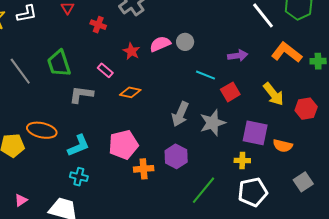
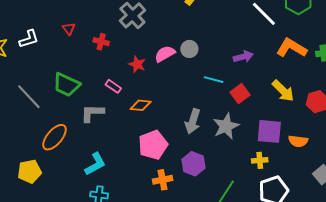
green trapezoid: (59, 63) -> (66, 85), turned -40
orange ellipse: (42, 130) -> (55, 137), moved, turned -56
pink pentagon: (123, 145) -> (153, 145), moved

